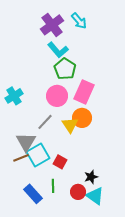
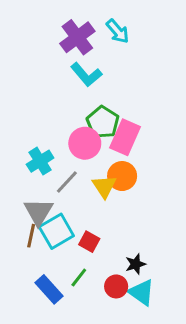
green pentagon: (65, 69) -> (103, 122), moved
cyan cross: (14, 96) -> (40, 161), moved
brown line: (21, 158) -> (31, 236), turned -56
green line: (53, 186) -> (79, 277), turned 40

